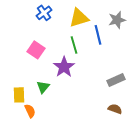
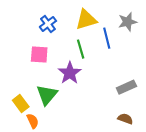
blue cross: (44, 13) -> (48, 24), moved
pink square: (36, 50) -> (39, 54), turned -30
green triangle: (43, 87) -> (47, 95), size x1.5
yellow rectangle: (19, 95) -> (21, 104), turned -35

